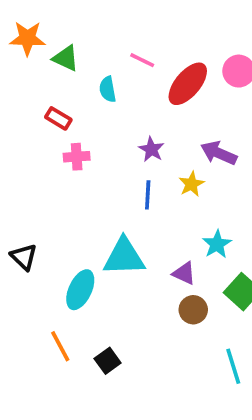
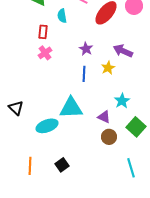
red rectangle: (58, 118) -> (43, 32), moved, turned 64
pink cross: (77, 157) -> (45, 53), turned -32
cyan ellipse: (80, 290) -> (47, 126), turned 45
orange line: (60, 346) -> (30, 166), moved, turned 30

